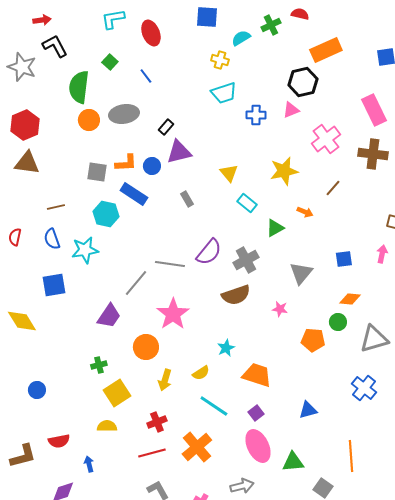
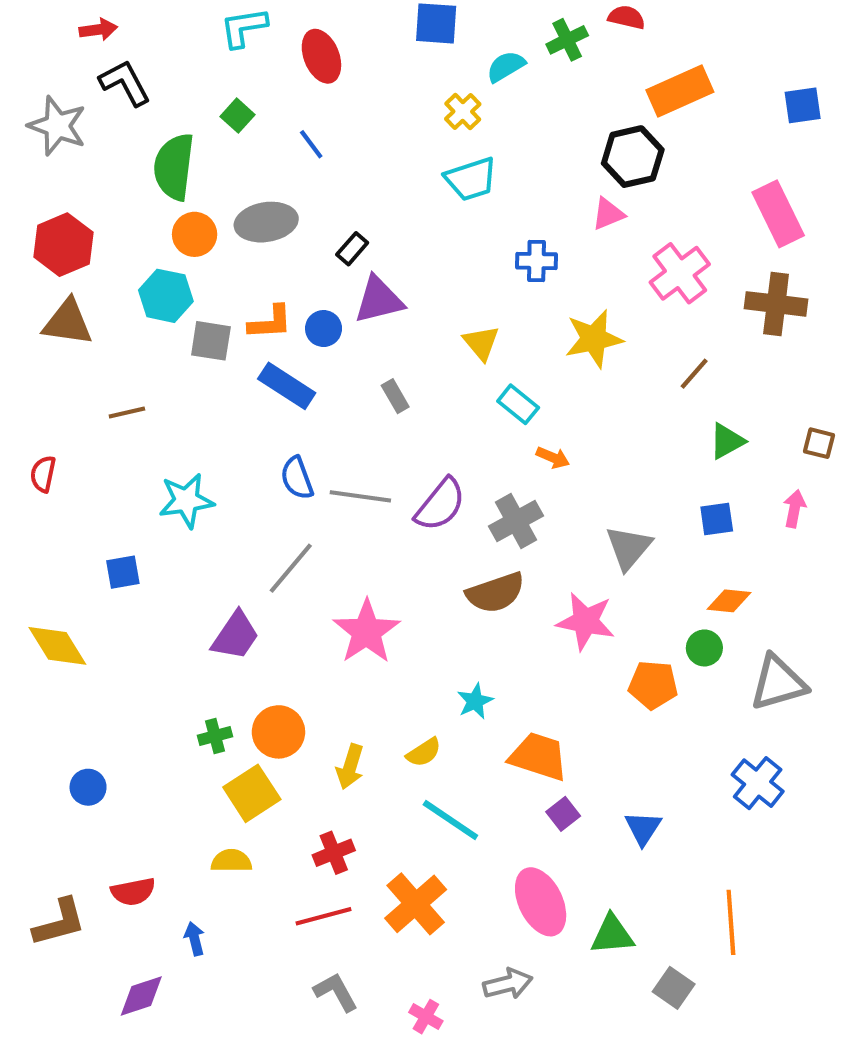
yellow cross: (220, 60) -> (463, 111), turned 30
blue cross: (256, 115) -> (536, 261), moved
orange arrow: (305, 212) -> (553, 458), moved
cyan hexagon: (106, 214) -> (166, 296), moved
green triangle: (275, 228) -> (727, 441), moved
blue semicircle: (52, 239) -> (297, 478), moved
gray line: (170, 264) -> (360, 496), moved
blue square: (54, 285) -> (123, 572), size x0.7
pink star: (280, 309) -> (586, 621), size x1.8
orange circle: (146, 347) -> (278, 732), moved
blue triangle: (308, 410) -> (643, 828), turned -42
purple square: (256, 413) -> (563, 814), moved

